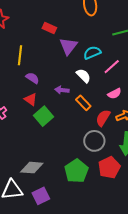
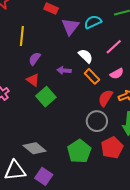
cyan semicircle: (92, 53) -> (93, 22), moved
purple semicircle: (32, 78) -> (35, 59), turned -88
orange rectangle: (83, 103) -> (92, 76), moved
gray diamond: (32, 168) -> (35, 148), turned 35
purple square: (41, 196) -> (44, 176), turned -30

